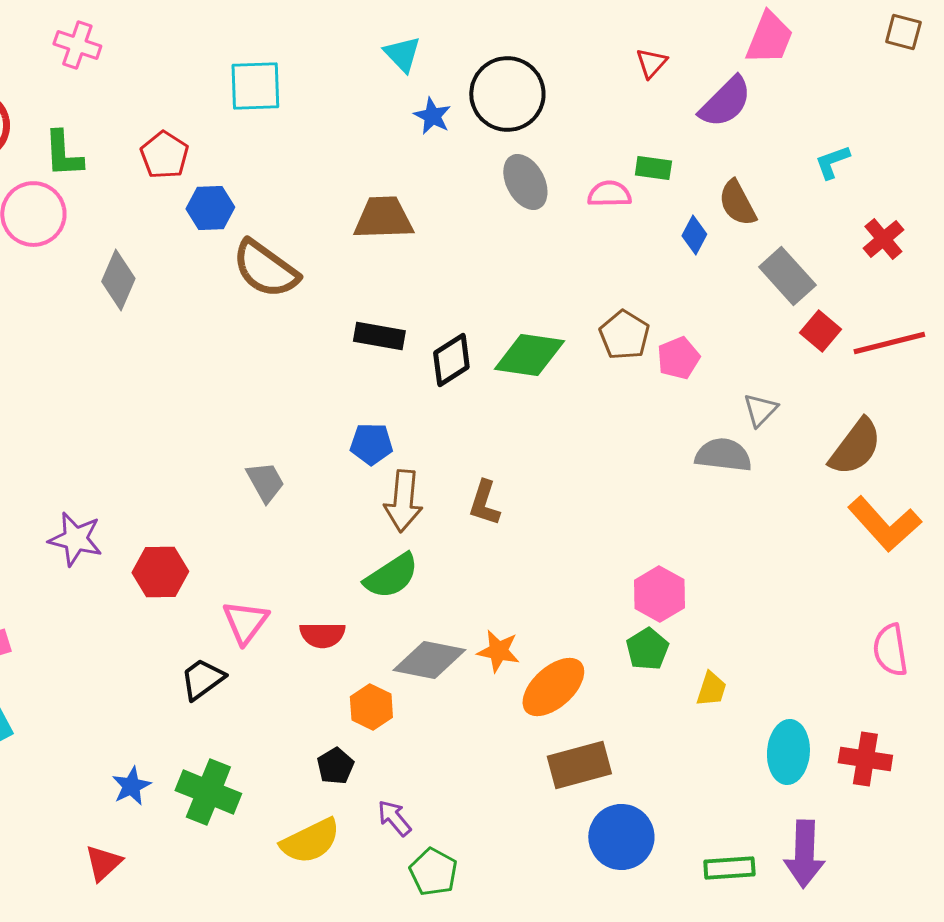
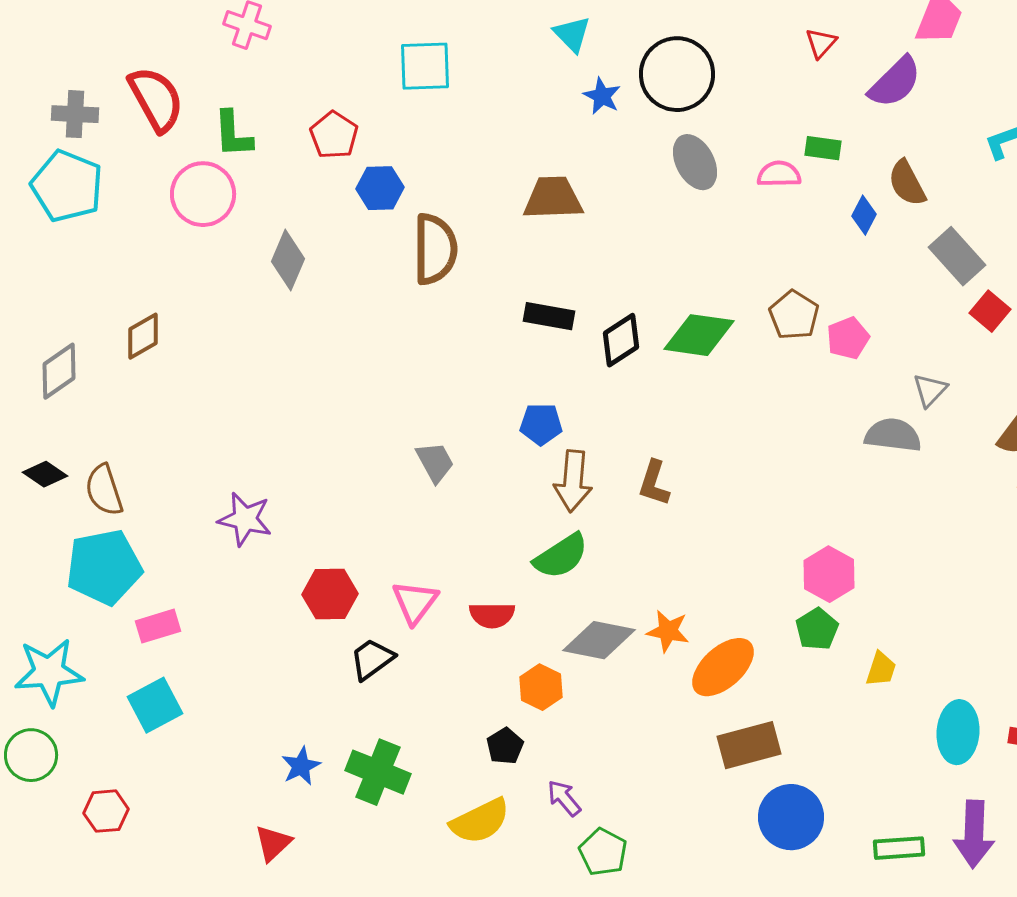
brown semicircle: (265, 269) -> (435, 249), turned -126
red hexagon: (160, 572) -> (330, 594), moved

